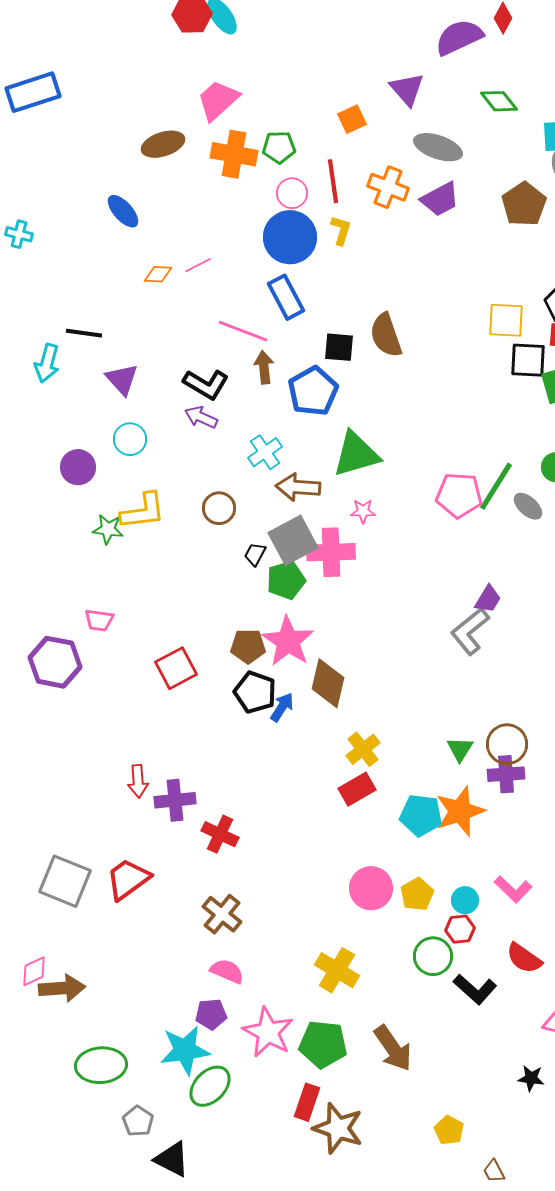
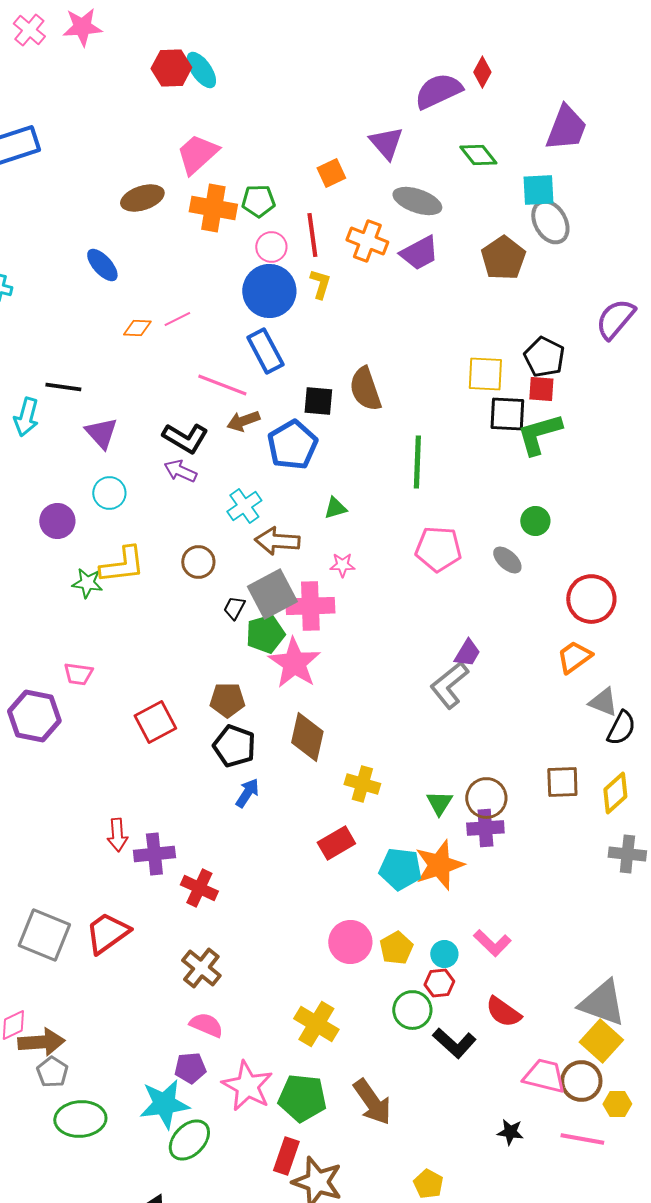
brown arrow: (264, 367) -> (243, 421), turned -104
green triangle: (356, 454) -> (335, 508), size x0.5
green line: (496, 486) -> (417, 462), moved, turned -30
pink star: (288, 641) -> (294, 663), moved
blue arrow: (282, 707) -> (247, 793), moved
yellow cross: (363, 749) -> (362, 784), moved, turned -36
gray pentagon: (138, 1121) -> (52, 1072), moved

